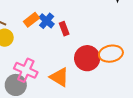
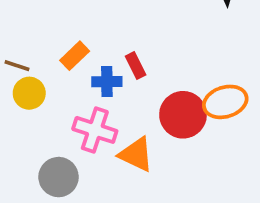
blue cross: (47, 21) -> (107, 82), moved, turned -35
pink cross: (26, 70) -> (95, 130), moved

